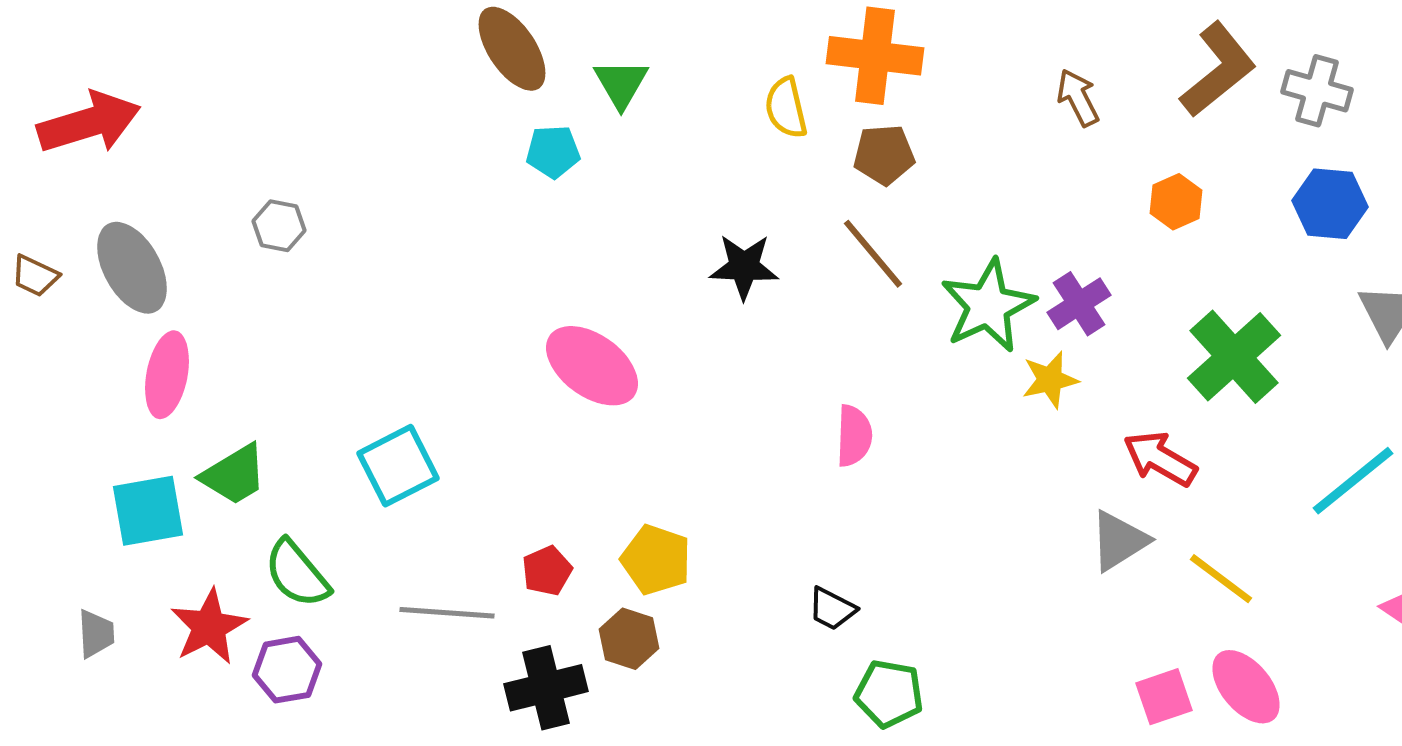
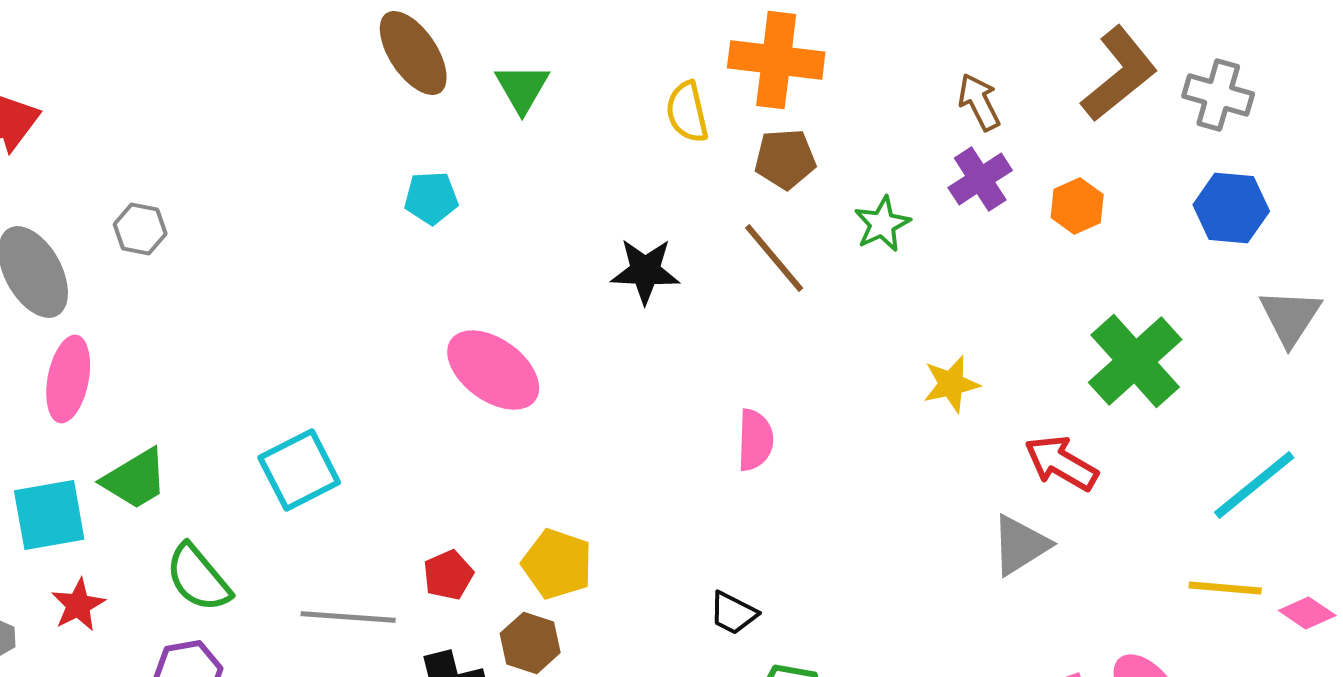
cyan pentagon: (553, 152) -> (431, 198), moved
gray hexagon: (279, 226) -> (140, 229), moved
purple cross: (1079, 304) -> (980, 179), moved
green star: (988, 306) -> (882, 224), moved, size x0.6
yellow line: (1221, 579) -> (1225, 588), moved, turned -32
red star: (209, 627) -> (78, 605), moved, size x0.7

